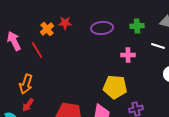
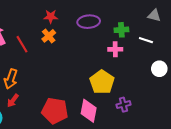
green cross: (137, 26) -> (121, 30), moved
orange cross: (47, 29) -> (49, 36), moved
yellow pentagon: (115, 87) -> (102, 82), turned 30

